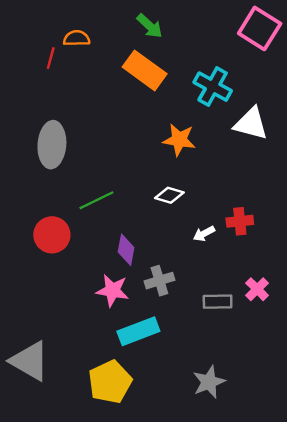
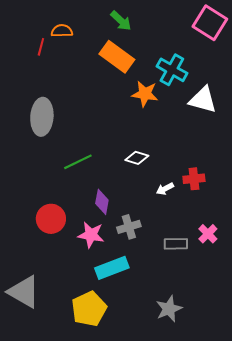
orange star: (179, 140) -> (145, 94), moved
red circle: (52, 235) -> (51, 219), moved

